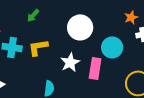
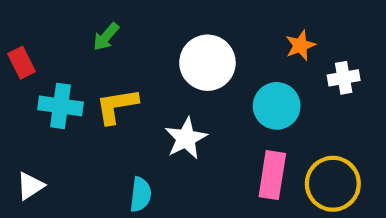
orange star: (131, 17) -> (300, 45), moved
pink rectangle: (95, 68) -> (272, 175), moved

